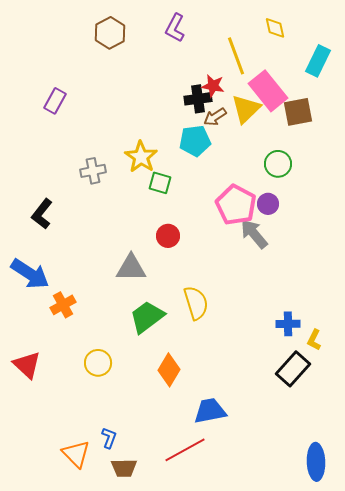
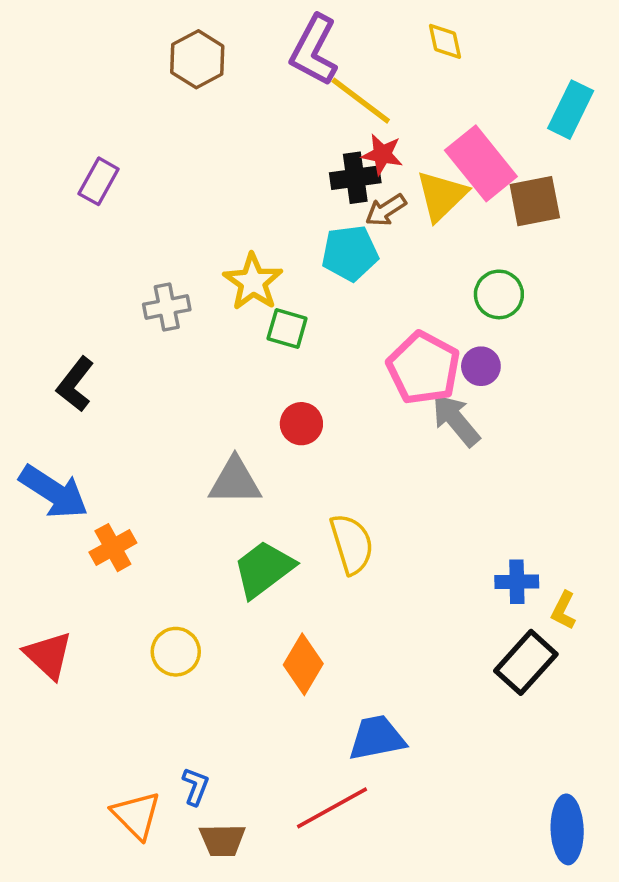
purple L-shape: (175, 28) -> (314, 50), size x1.4
yellow diamond: (275, 28) -> (445, 41), moved
yellow line: (236, 56) -> (361, 101), moved, turned -33

